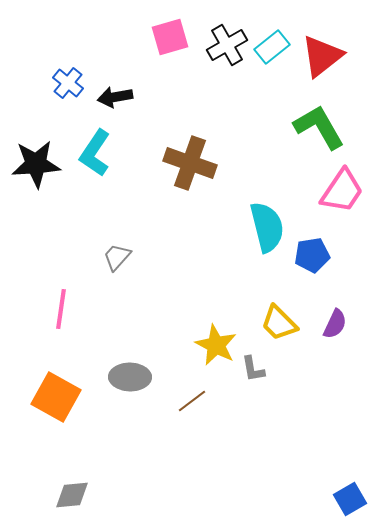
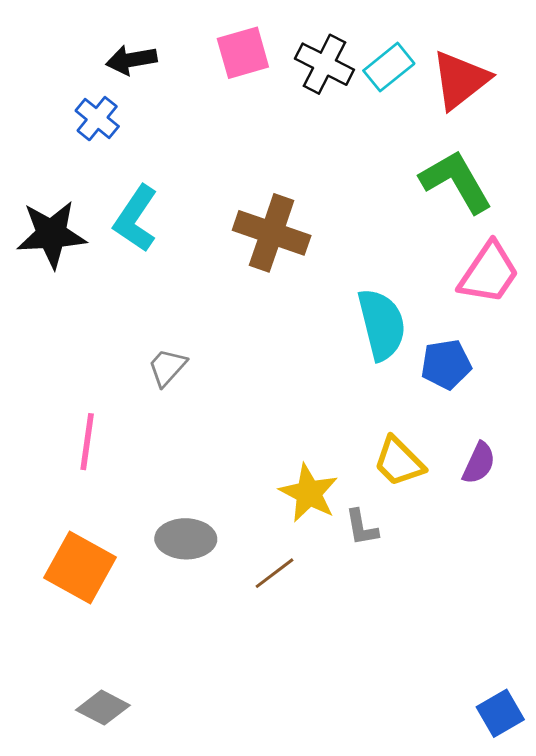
black cross: (227, 45) -> (324, 64), turned -33
black arrow: (115, 97) -> (131, 60), moved
gray diamond: (72, 495) -> (103, 708), turned 33

